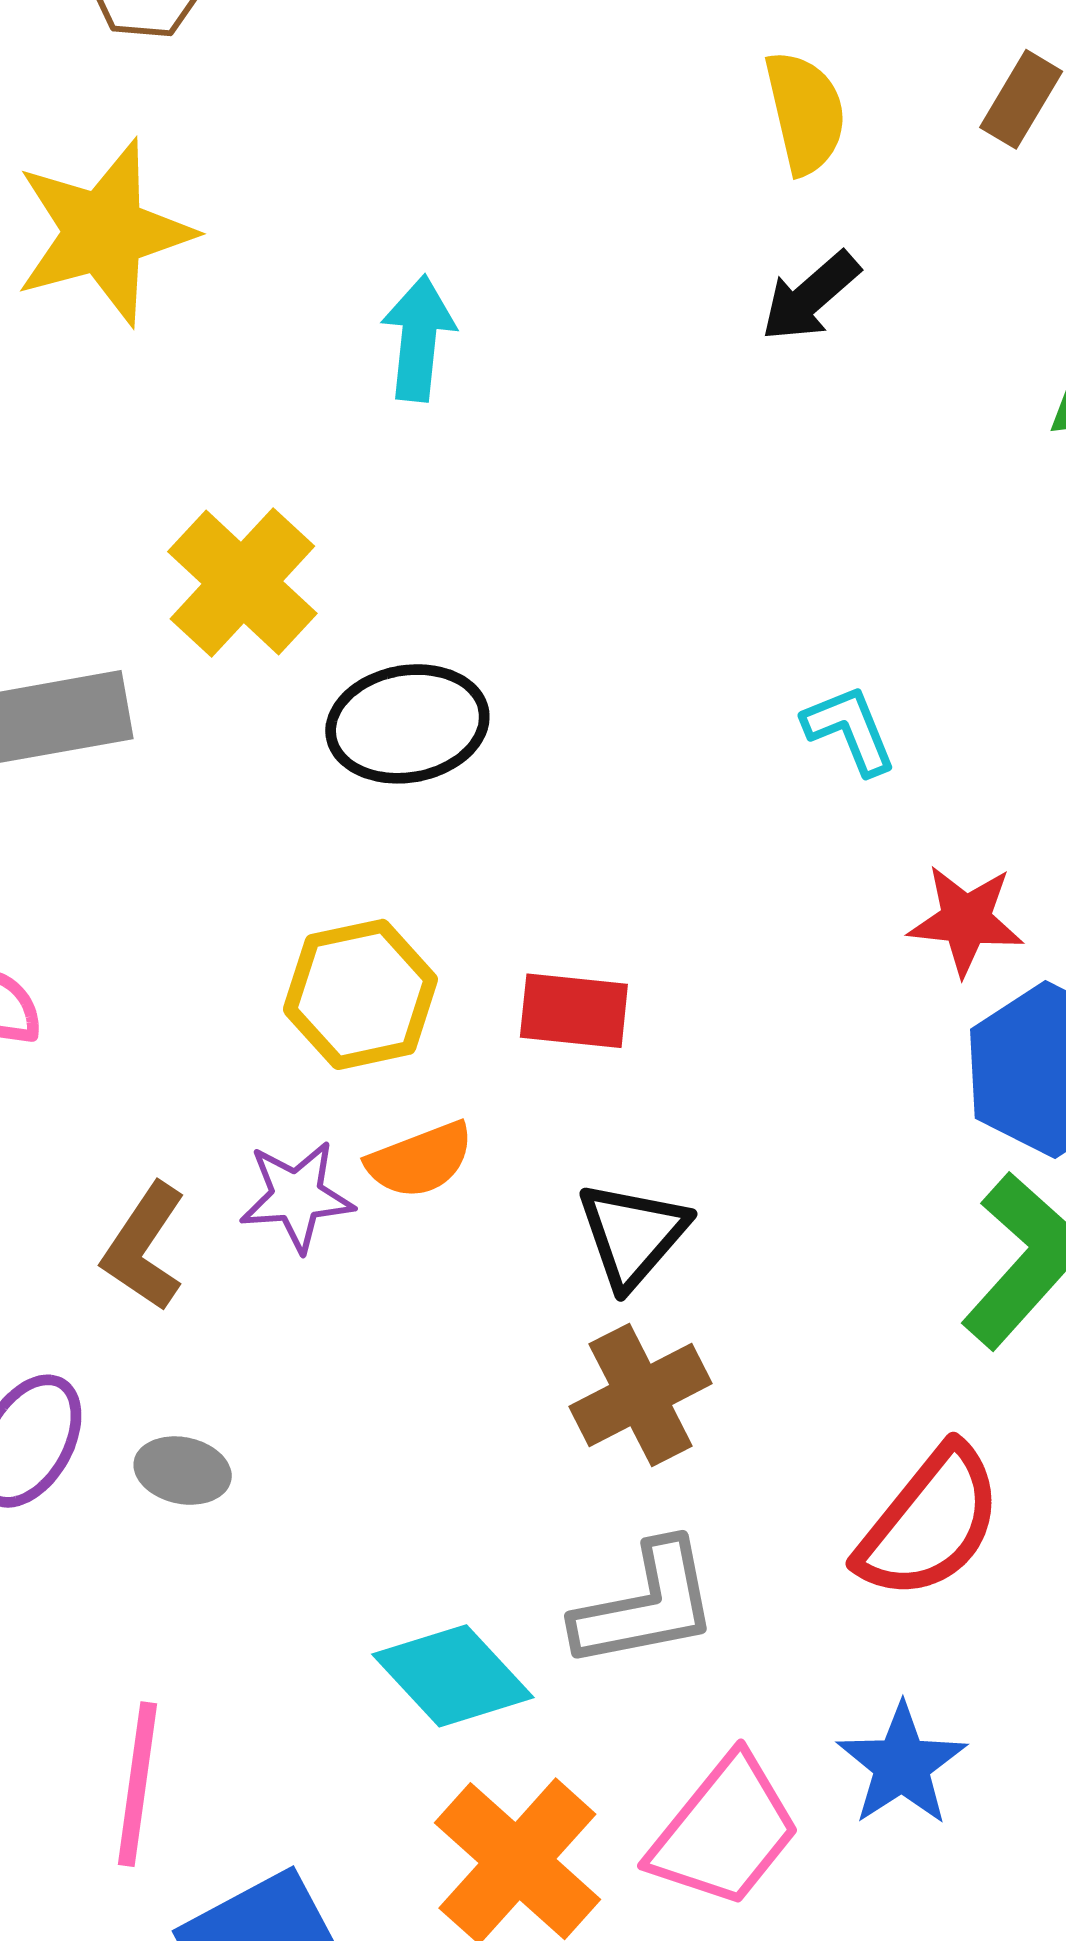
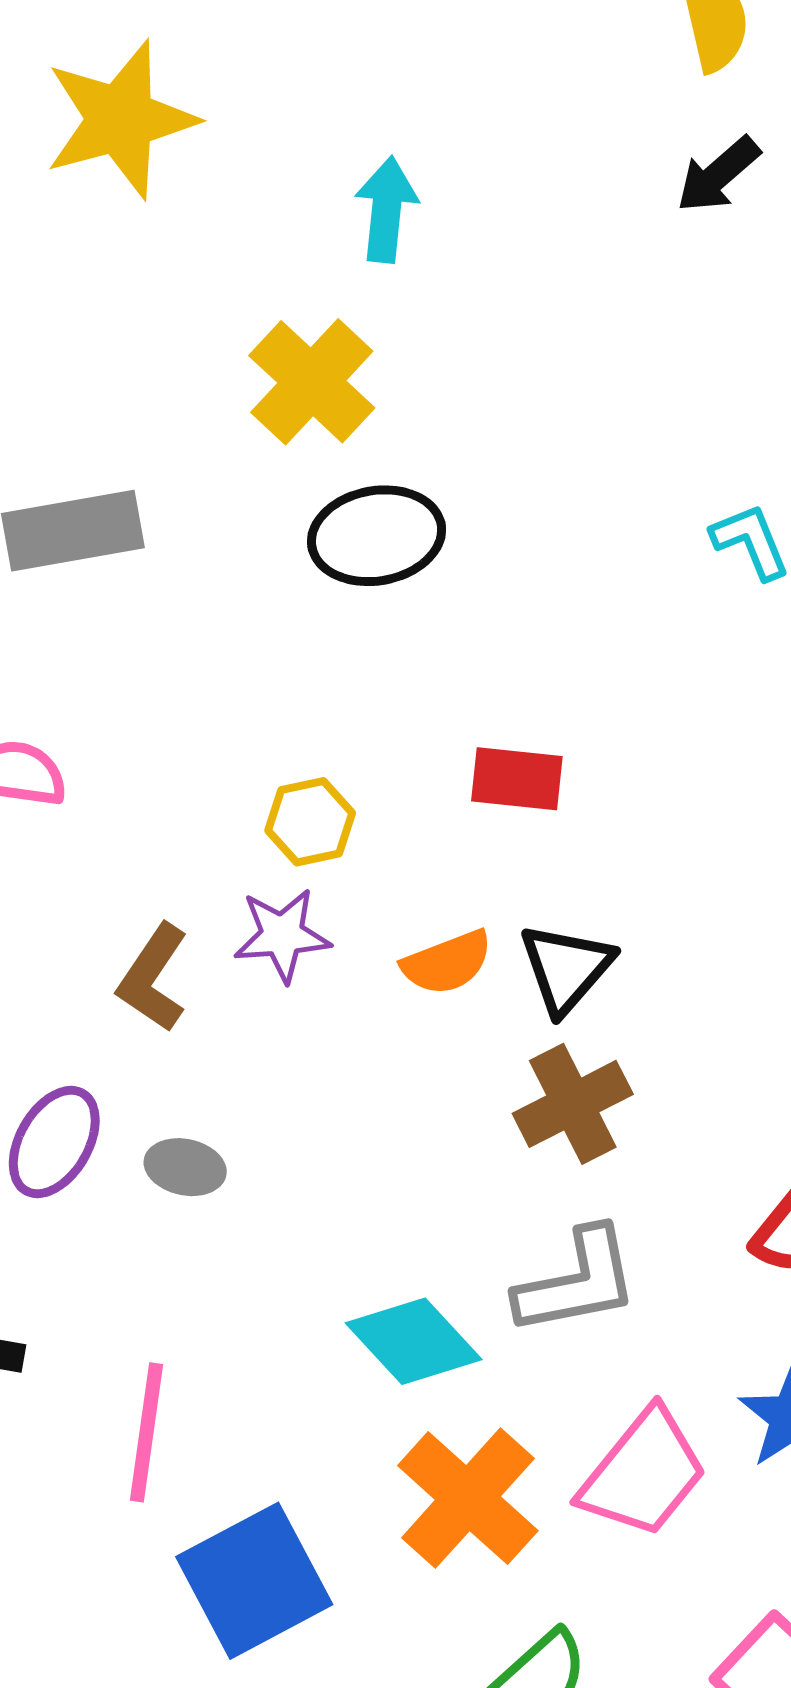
yellow cross: (242, 583) -> (312, 382), moved
yellow hexagon: (360, 994) -> (310, 822), moved, size x0.7
orange semicircle: (420, 1160) -> (447, 963), moved

